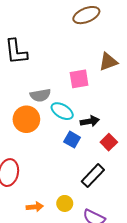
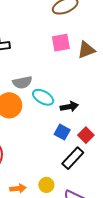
pink square: (79, 79) -> (61, 43), moved
blue square: (72, 140) -> (62, 132), moved
red square: (109, 142) -> (86, 135), moved

